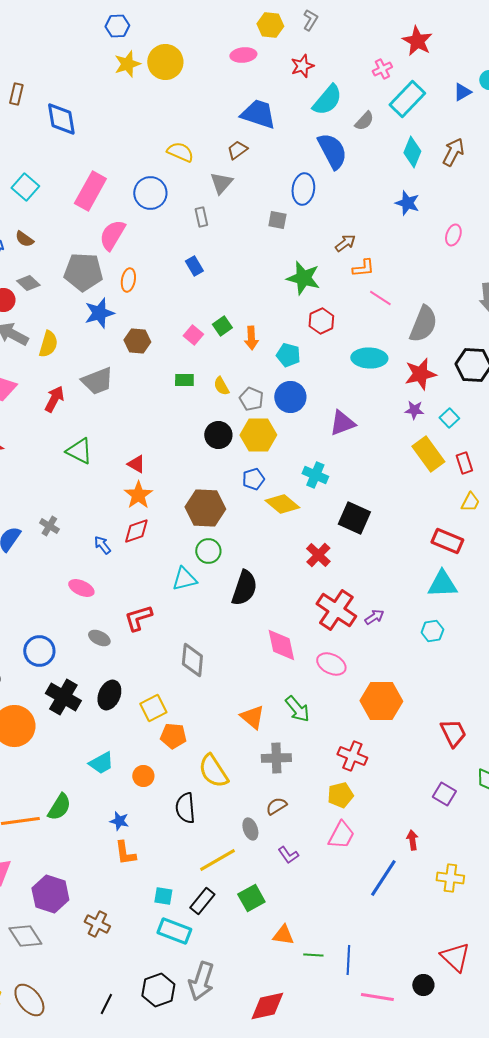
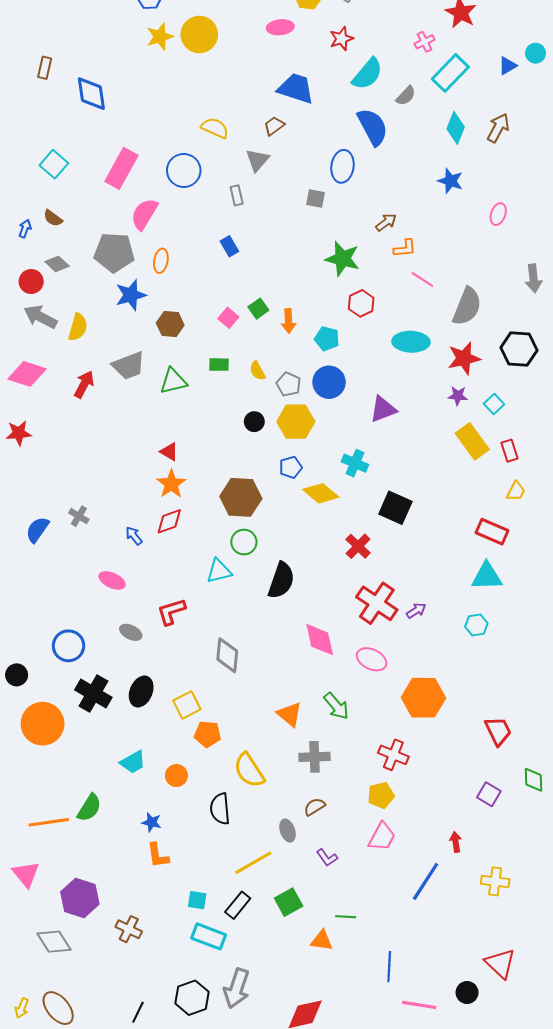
black circle: (218, 435) -> (254, 422), size x0.7
green triangle: (79, 451) -> (173, 381), moved, turned -40
green line: (313, 955) -> (346, 917), moved

